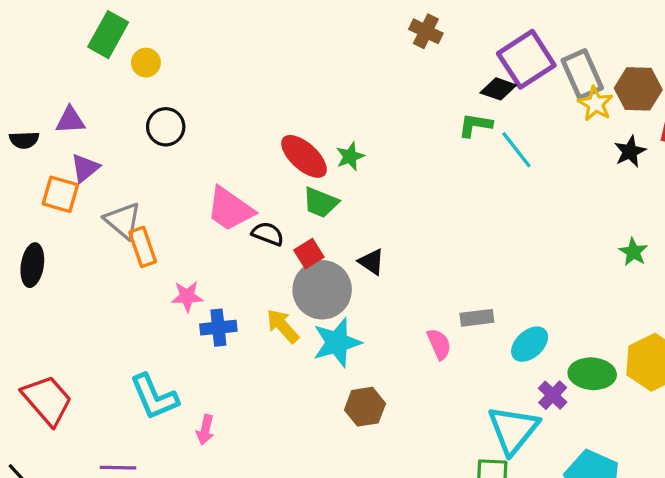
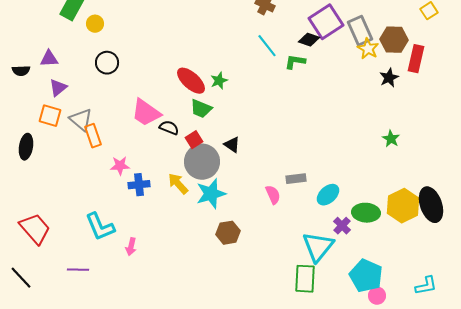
cyan line: (516, 150) -> (267, 46), moved
orange square: (60, 194) -> (50, 116), moved

